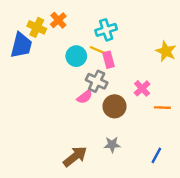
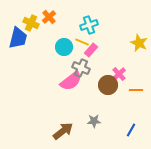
pink rectangle: (109, 60) -> (91, 50), turned 56
pink semicircle: (85, 97) -> (71, 81), size x1.6
brown circle: (115, 106) -> (108, 85), moved

